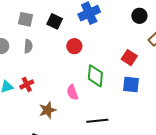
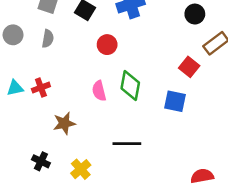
red square: (129, 58) -> (189, 67), moved
pink semicircle: (72, 92) -> (99, 91), moved

